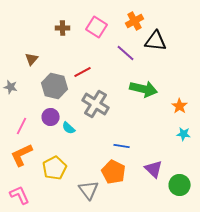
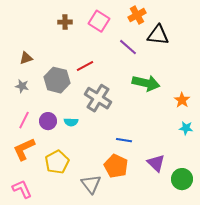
brown triangle: (32, 59) -> (26, 58), moved, turned 32
gray star: (11, 87) -> (22, 86), moved
purple circle: (51, 117) -> (48, 121), moved
cyan semicircle: (69, 128) -> (71, 122), turned -40

